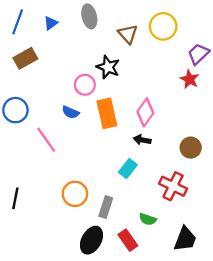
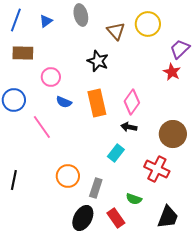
brown rectangle: (25, 58) -> (23, 53), turned 30
pink circle: (85, 85) -> (51, 77), moved
brown circle: (191, 148) -> (173, 134), size x1.4

